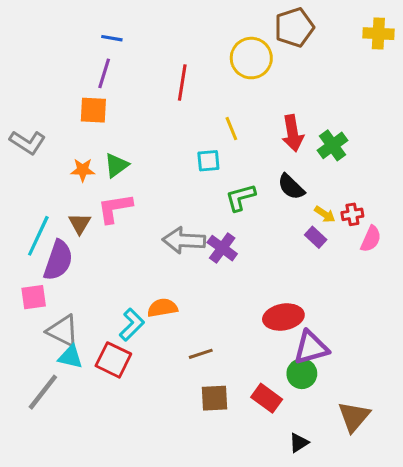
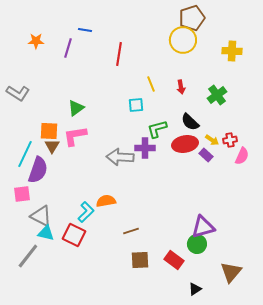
yellow cross: (378, 34) -> (232, 51), moved
blue line: (112, 38) -> (85, 30), moved
yellow circle: (251, 58) -> (183, 40), moved
orange square: (93, 110) -> (49, 131), moved
red arrow: (293, 133) -> (181, 87), moved, size x0.6
orange star: (83, 170) -> (36, 41), moved
purple cross: (222, 248) -> (145, 148), moved, turned -36
red ellipse: (283, 317) -> (185, 144), moved

